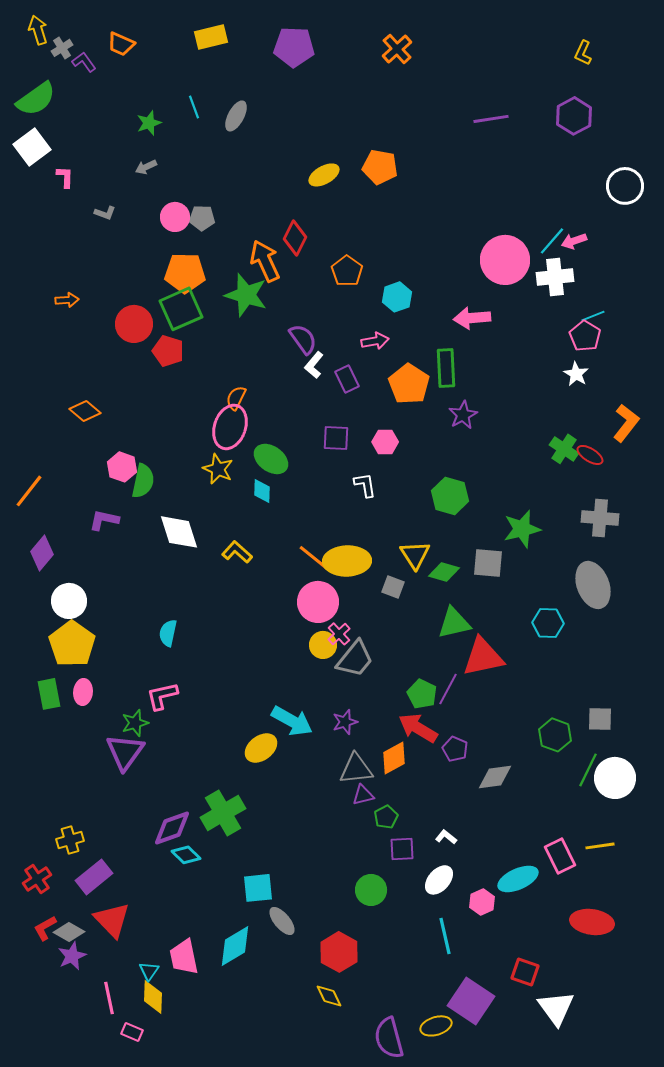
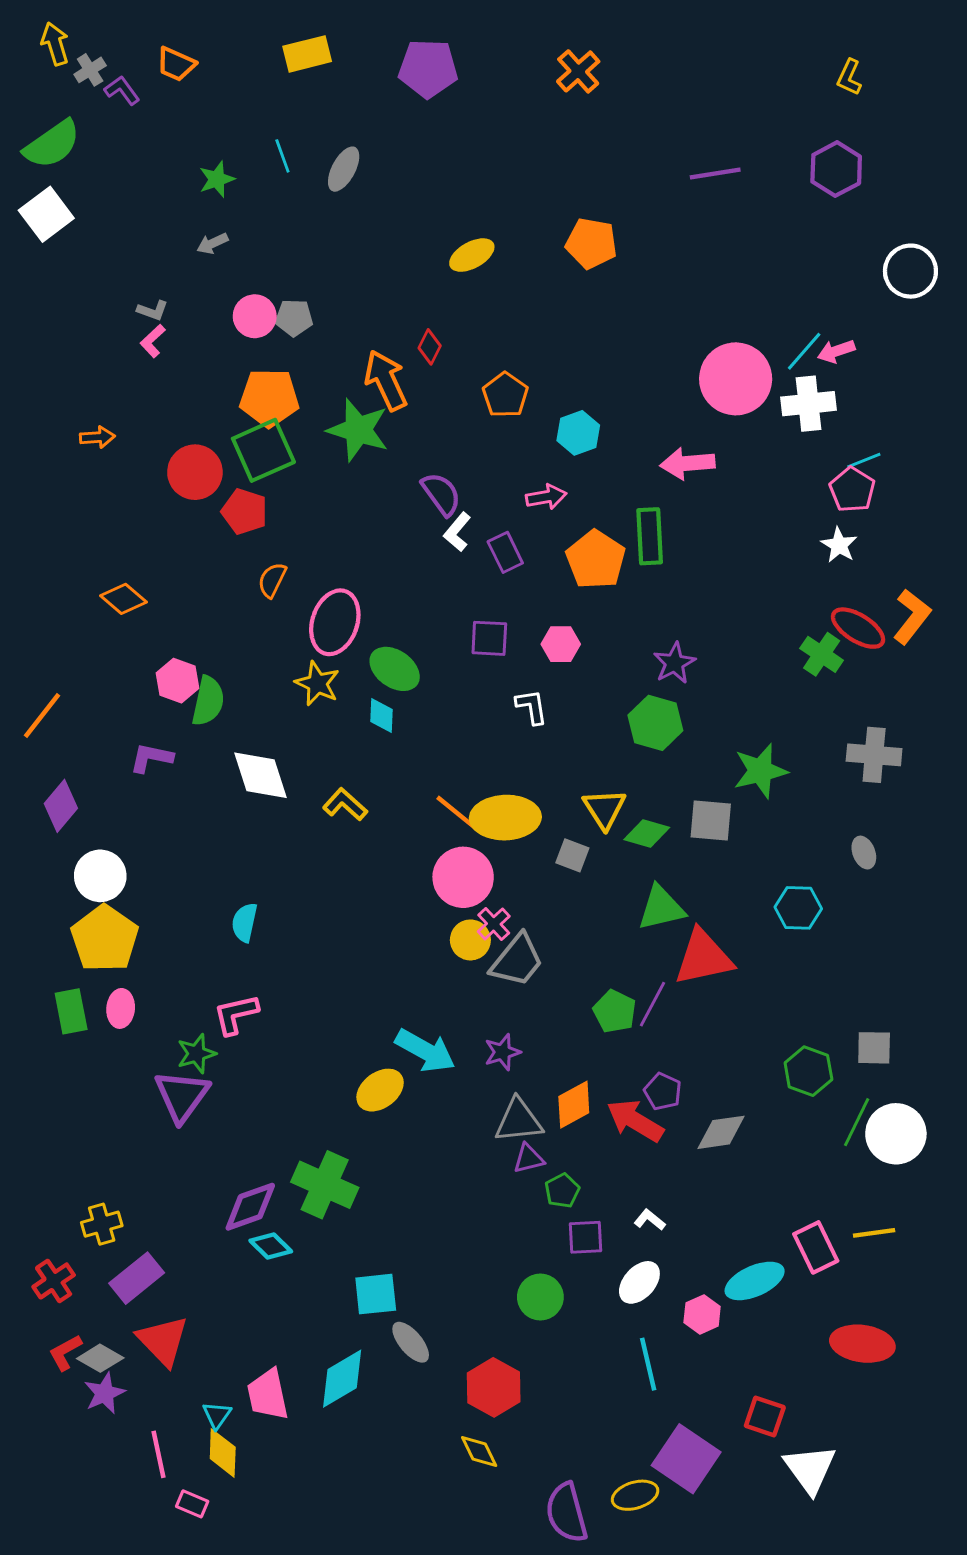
orange pentagon: (380, 167) -> (591, 243), moved
pink L-shape: (65, 177) -> (153, 341), moved, turned -135
red diamond: (295, 238) -> (430, 347), size x0.7
orange semicircle: (236, 398) -> (272, 580), moved
purple star: (463, 415) -> (674, 663), moved
red ellipse: (590, 455) -> (858, 628), moved, size x1.4
gray ellipse: (593, 585) -> (864, 853), size x0.5
red arrow: (418, 728) -> (635, 1121), moved
green cross: (223, 813) -> (325, 1185), turned -36

